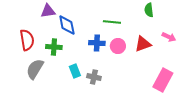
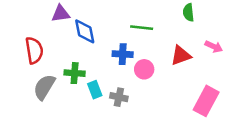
pink circle: (118, 46) -> (144, 69), moved
green cross: (54, 47) -> (75, 73), moved

